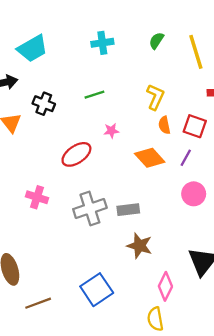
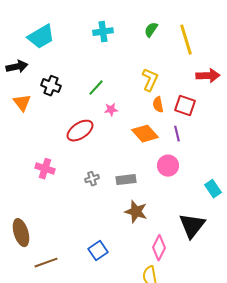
green line: (94, 95) -> (96, 88), moved, turned -30
purple line: (186, 158) -> (177, 134), turned -42
pink circle: (194, 194) -> (168, 166), moved
gray cross: (90, 209) -> (92, 179), size x0.5
blue square: (97, 290) -> (98, 251), size x0.7

